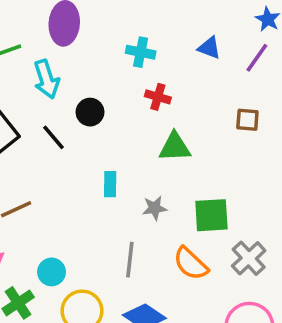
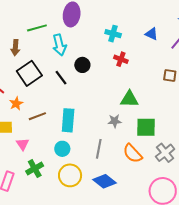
green triangle: (175, 147) -> (129, 99), moved
cyan rectangle: (110, 184) -> (68, 120), moved, size x1.6
cyan circle: (52, 272) -> (62, 149), moved

